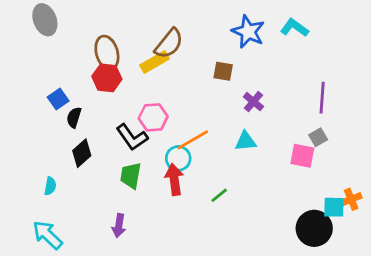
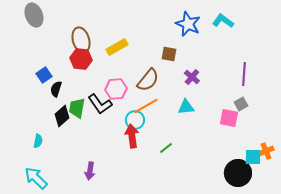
brown semicircle: (169, 44) -> (148, 80), moved
green trapezoid: (131, 176) -> (77, 108), moved

